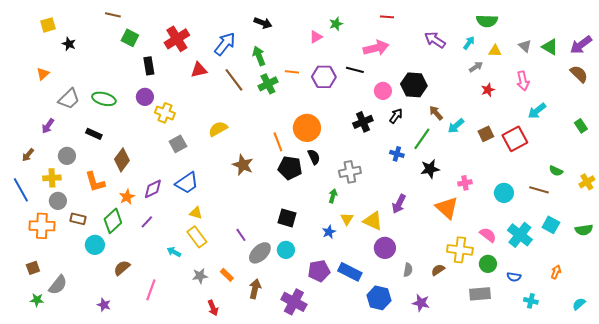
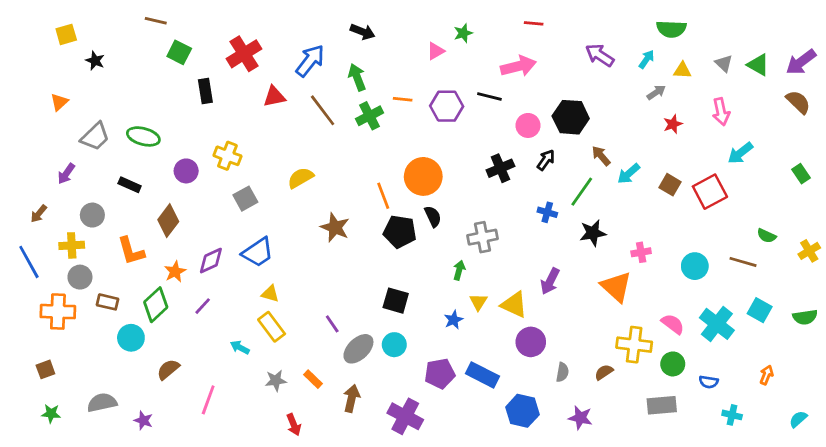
purple circle: (145, 97) -> (186, 171), moved
brown square: (486, 134) -> (670, 185), turned -35
gray semicircle: (58, 285) -> (102, 403), moved, turned -140

